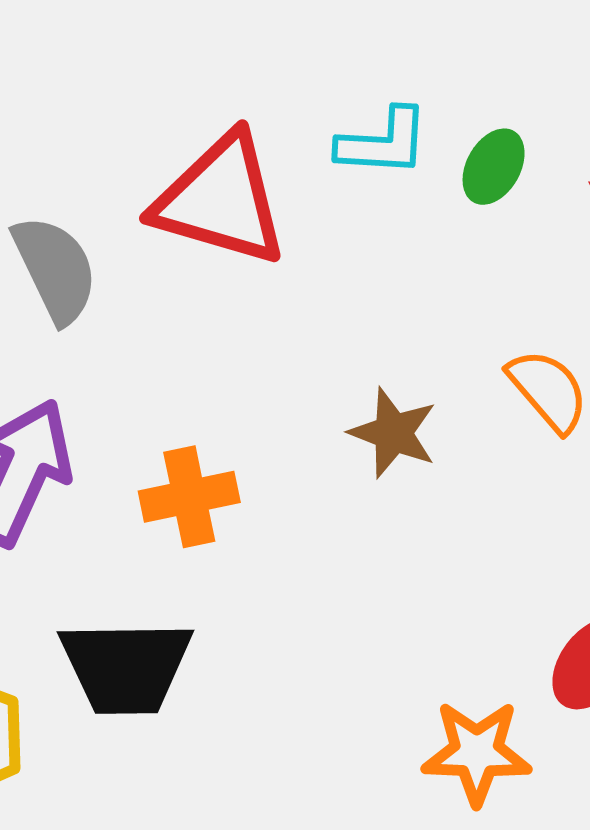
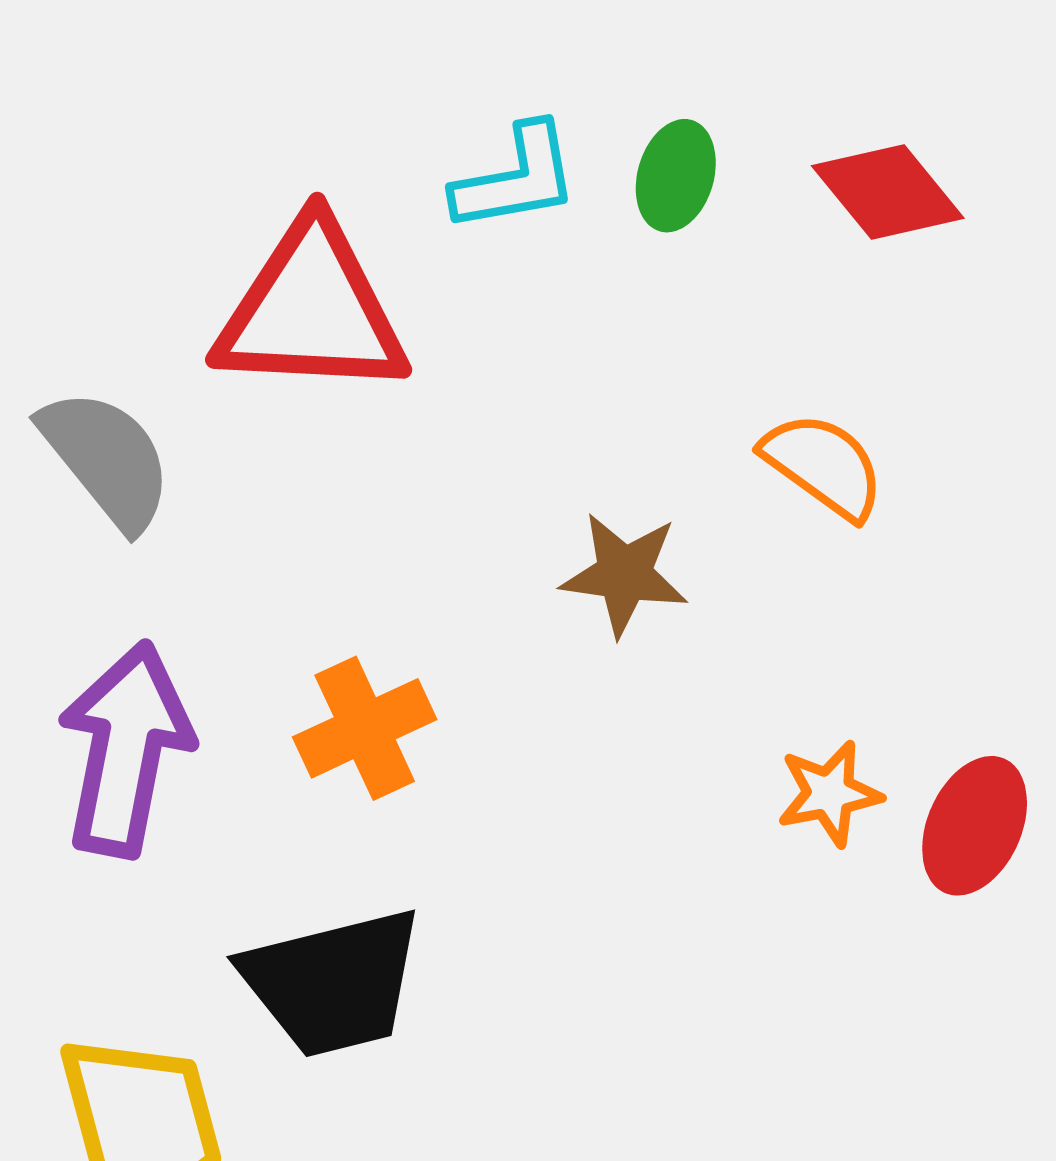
orange star: (477, 753) -> (829, 793), moved, size x0.7

